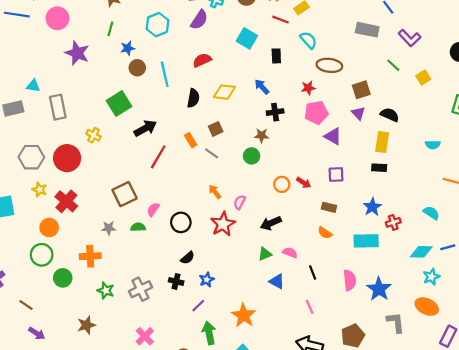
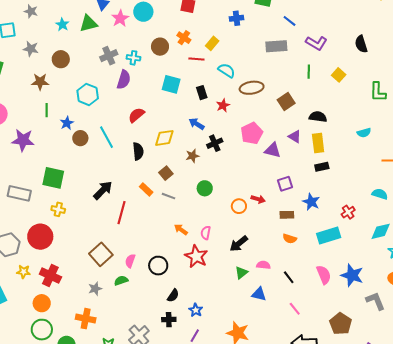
green line: (393, 65) -> (309, 72), turned 64
red star: (308, 88) -> (223, 105), moved
green square: (119, 104) -> (53, 178), moved, turned -30
gray rectangle: (58, 107) -> (19, 193), turned -50
purple triangle: (358, 113) -> (295, 137), moved
brown star: (262, 135) -> (192, 156), moved
blue star: (372, 207) -> (311, 202), moved
orange cross: (90, 256) -> (86, 319), turned 30

